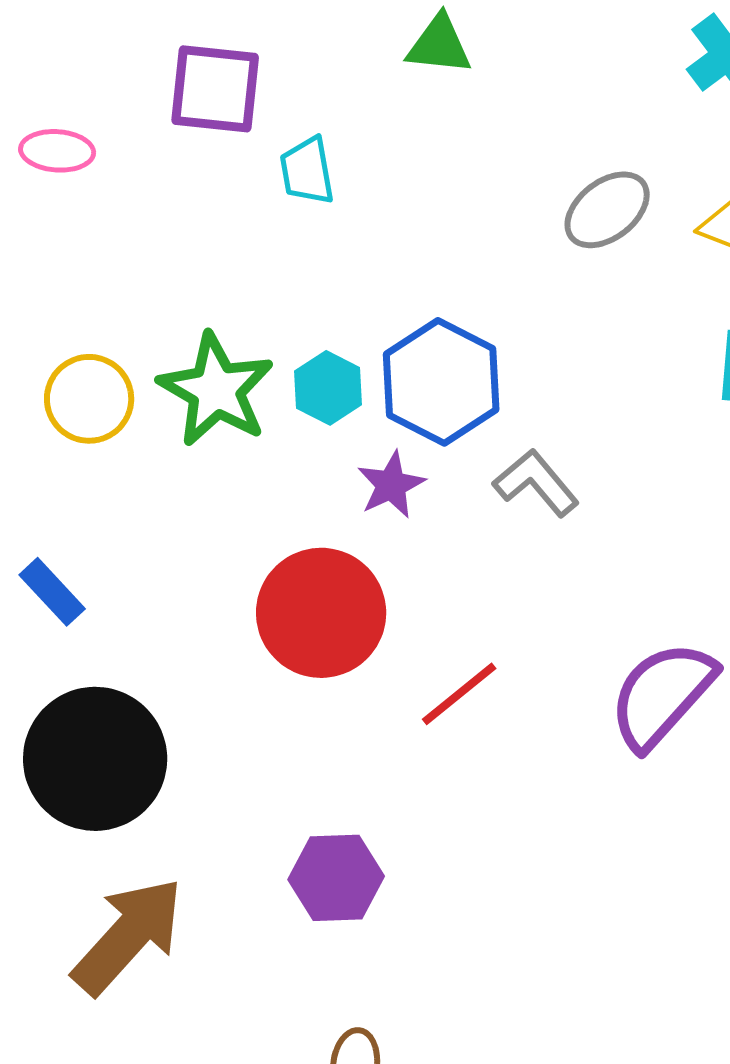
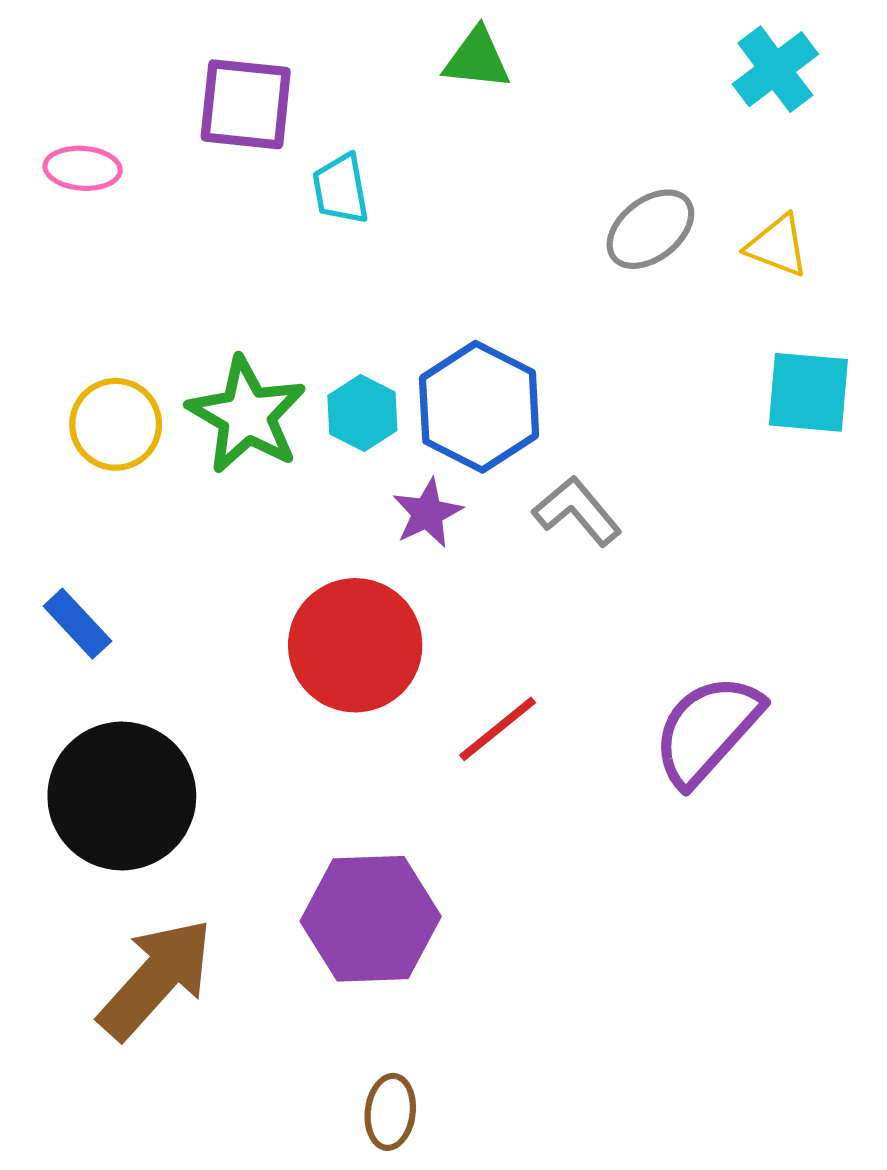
purple hexagon: (336, 878) -> (371, 919), size x1.4

